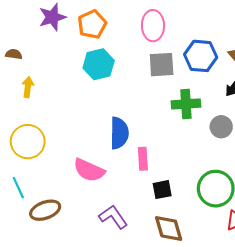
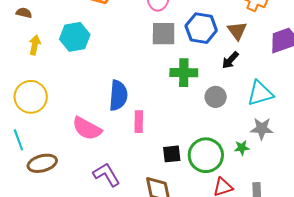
cyan hexagon: (99, 64) -> (75, 37), moved
black square: (162, 190) -> (172, 154), moved

